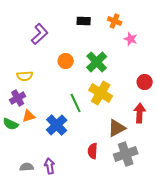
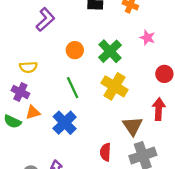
pink star: (131, 39) -> (147, 38), moved
purple cross: (18, 98) -> (20, 92), turned -35
green line: (76, 103) -> (73, 88), moved
brown triangle: (117, 128) -> (133, 126), turned -36

